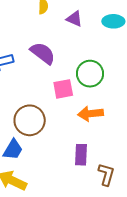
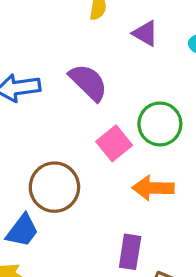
pink square: (63, 89) -> (114, 143), turned -35

